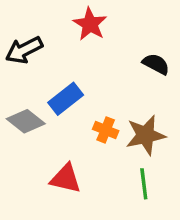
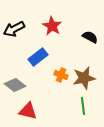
red star: (90, 24) -> (52, 26), moved
gray diamond: (26, 121) -> (15, 85), moved
red triangle: (66, 179) -> (28, 111), moved

